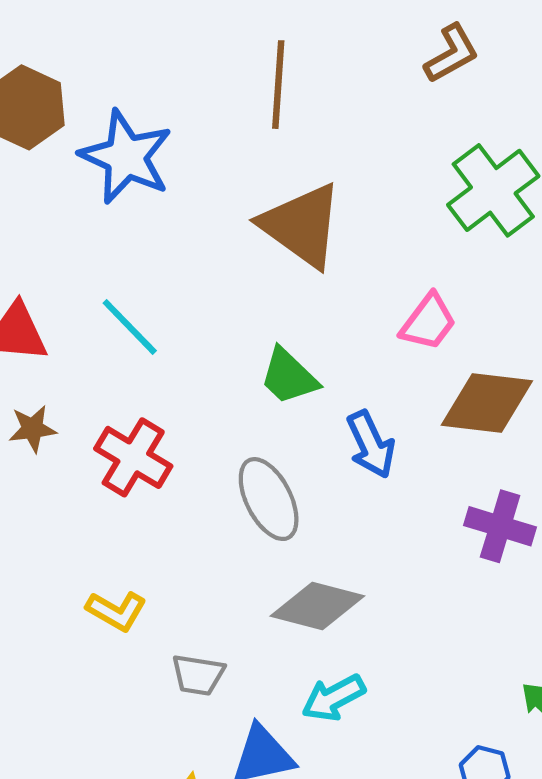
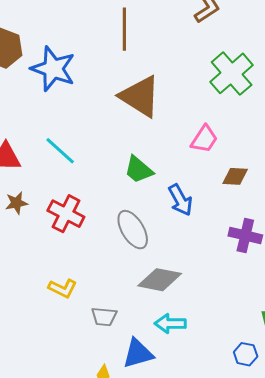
brown diamond: (487, 403) -> (235, 176), size x0.6
cyan arrow: (333, 698) -> (170, 324), turned 32

